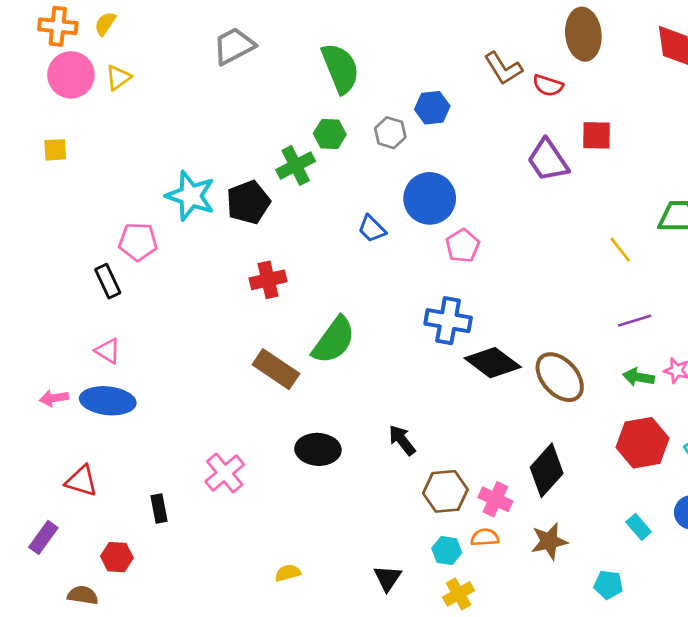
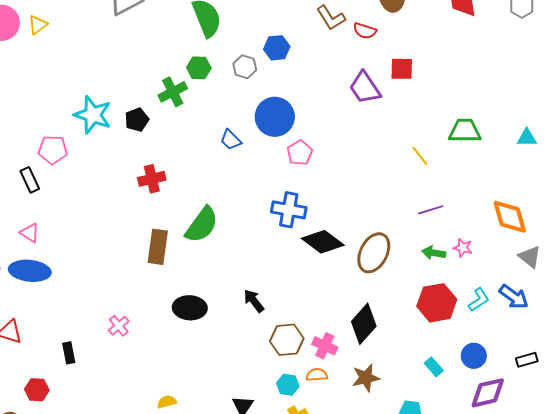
black pentagon: (248, 202) -> (137, 120), size x0.7
brown rectangle: (276, 369) -> (158, 247), turned 64
brown ellipse: (560, 377) -> (374, 253), turned 69
pink cross: (225, 473) -> (119, 326), size x0.7

